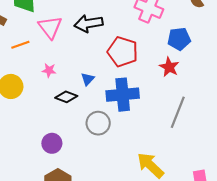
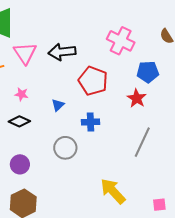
blue cross: (123, 95) -> (90, 122), size x0.6
black diamond: (66, 97) -> (19, 121), moved

